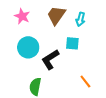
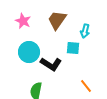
cyan arrow: (80, 19) -> (85, 31), moved
black L-shape: (50, 59) -> (51, 64), turned -115

